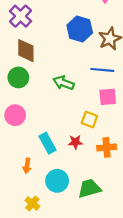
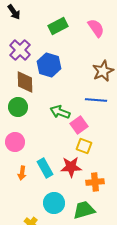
blue hexagon: (80, 29) -> (49, 65), moved
pink square: (108, 97) -> (79, 125), moved, turned -30
red star: (75, 142) -> (71, 167), size x1.5
orange cross: (107, 147) -> (95, 182), moved
orange arrow: (27, 166) -> (22, 173), moved

